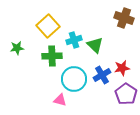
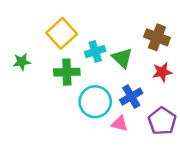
brown cross: (124, 18) -> (157, 37), moved
red star: (122, 68) -> (162, 72), moved
pink triangle: (60, 100) -> (120, 124), moved

